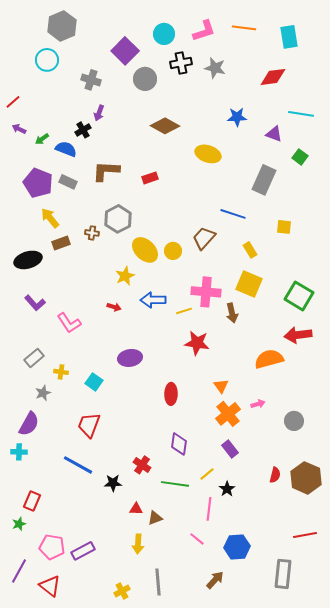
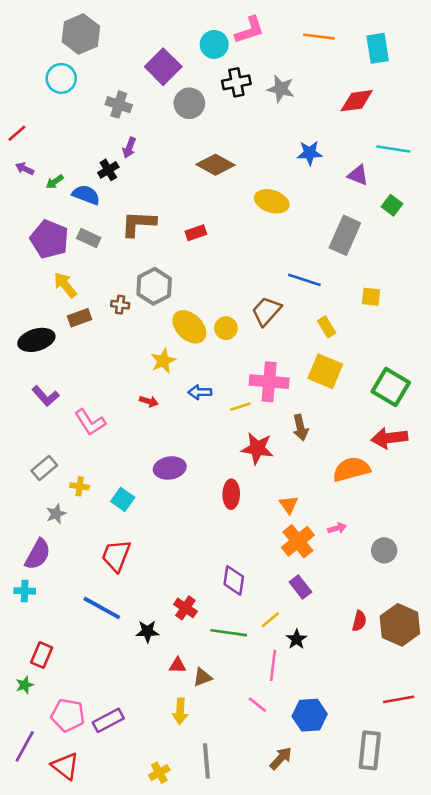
pink L-shape: (204, 31) -> (249, 30), moved
blue arrow: (153, 300) -> (200, 392), size x0.7
brown arrow: (232, 313) -> (300, 427), moved
red ellipse: (171, 394) -> (231, 494), moved

